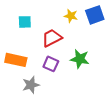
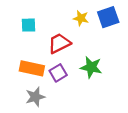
orange rectangle: (16, 60) -> (32, 68), moved
purple square: (51, 64) -> (58, 73), turned 35

